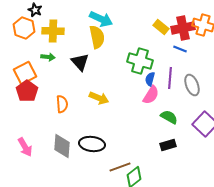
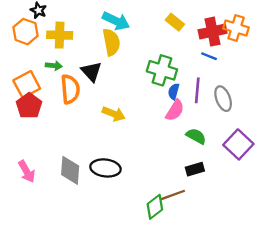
yellow rectangle: (161, 27) -> (175, 22), moved
orange semicircle: (62, 104) -> (70, 89), moved, size x1.4
brown line: (120, 167) -> (173, 195), moved

